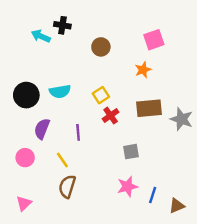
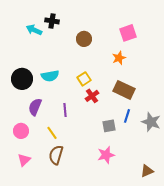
brown rectangle: (149, 108) -> (124, 90), turned 30
gray star: (182, 119) -> (151, 122), moved
blue line: (153, 195) -> (127, 116), moved
pink triangle: (24, 203) -> (24, 160), moved

